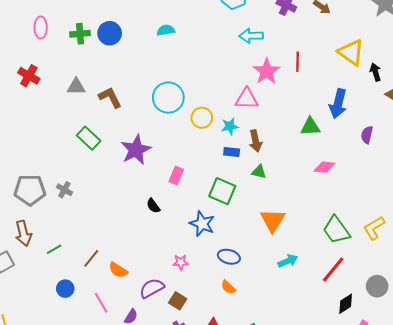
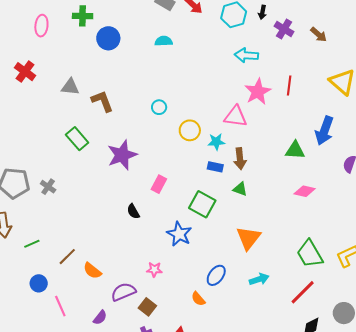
green cross: (80, 34) -> (83, 16), moved
cyan circle: (168, 98) -> (159, 107), size x0.5
blue ellipse: (229, 257) -> (216, 275), moved, turned -75
pink line: (101, 303) -> (60, 306), moved

